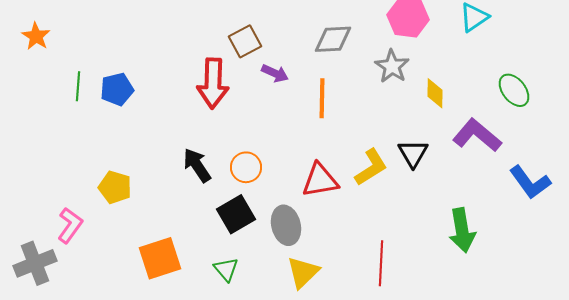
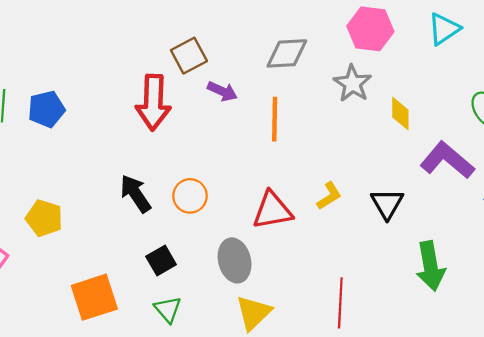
black triangle: (413, 153) -> (387, 204), moved
yellow L-shape: (371, 167) -> (329, 196), size x0.7
black square: (236, 214) -> (161, 260), moved, size x0.7

